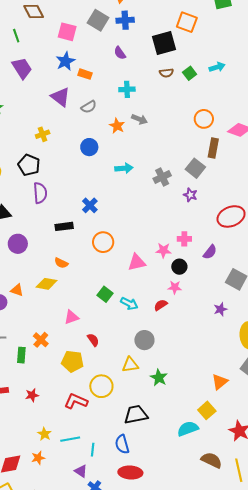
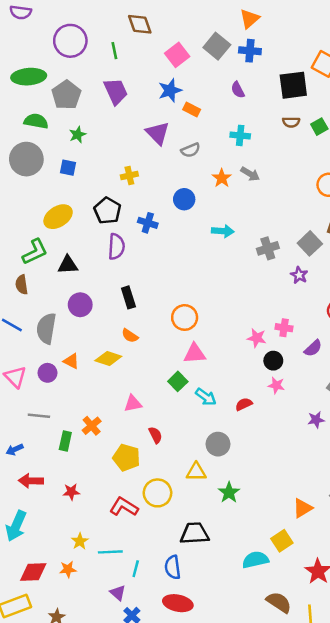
pink square: (67, 32) -> (177, 55), turned 30
blue cross: (90, 205) -> (148, 223), moved, turned -35
black rectangle: (64, 226) -> (128, 297), moved, turned 72
pink triangle: (137, 262) -> (195, 354), moved
pink star: (175, 287) -> (276, 385), moved

